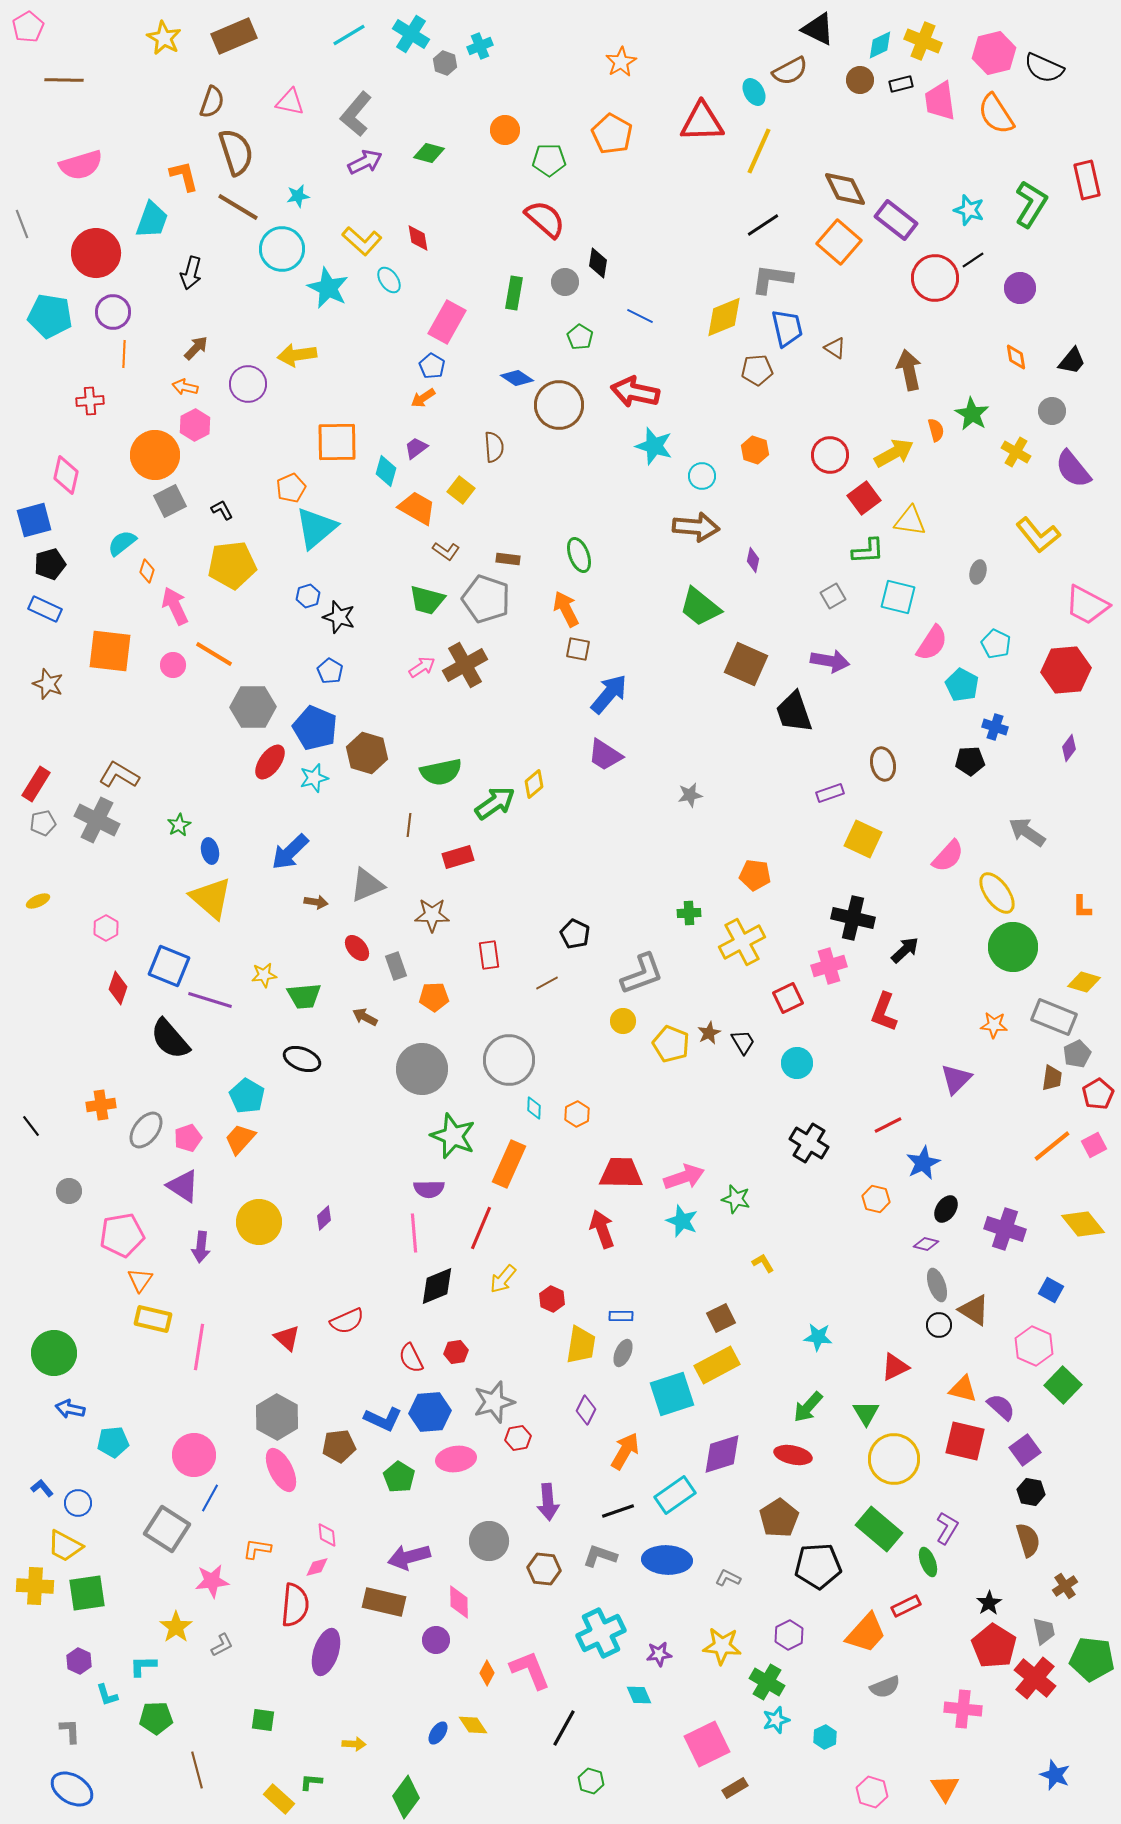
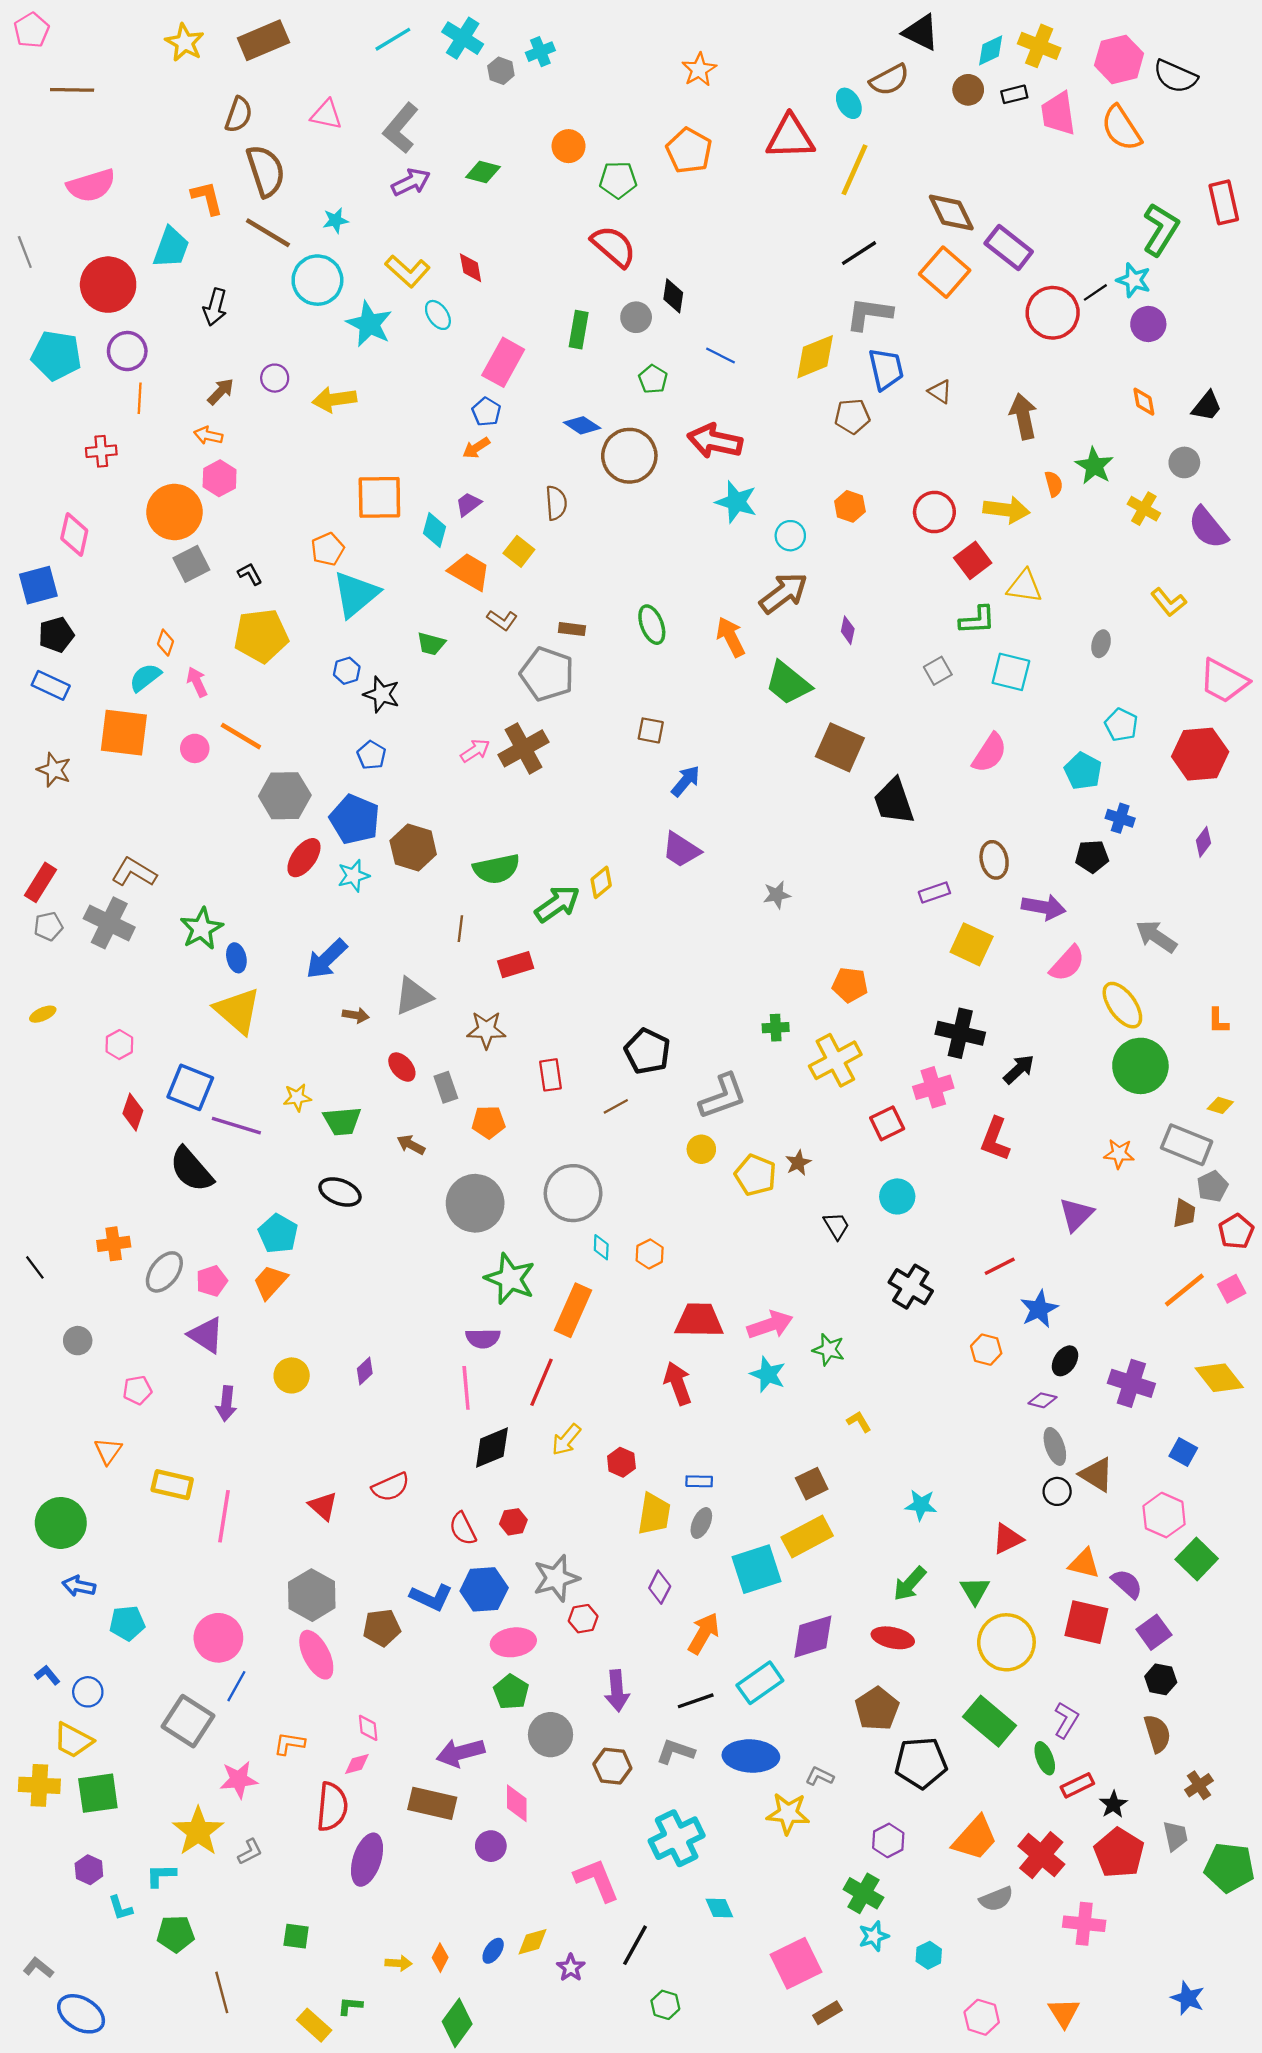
cyan star: (969, 210) -> (1134, 280), moved
purple circle: (248, 384) -> (275, 378), moved, size x0.7
yellow arrow: (894, 453) -> (1006, 510), turned 36
brown arrow: (696, 527) -> (784, 593), turned -42
yellow L-shape: (1038, 535) -> (1169, 602), size x0.7
cyan semicircle: (122, 543) -> (145, 678), moved
green trapezoid: (427, 600) -> (431, 644), moved, size x0.7
pink arrow: (175, 606) -> (197, 682), size x0.7
orange arrow: (566, 609) -> (731, 637), moved
pink semicircle: (932, 643) -> (990, 753), moved
purple arrow: (830, 661) -> (1044, 907), moved
blue arrow: (609, 694) -> (686, 781), size x0.7
green star: (179, 825) -> (202, 929), size x1.6
black pentagon: (575, 934) -> (647, 1051), size x1.4
yellow diamond: (1084, 982) -> (1220, 1105), size x0.7
black trapezoid: (743, 1042) -> (836, 1226), moved
yellow circle: (259, 1222) -> (292, 1375), size x0.7
pink pentagon: (122, 1235) -> (137, 1390), size x0.6
orange triangle: (140, 1280) -> (108, 1451), moved
green pentagon: (399, 1477) -> (511, 1692), moved
red rectangle: (906, 1606) -> (1077, 1785), moved
yellow star: (176, 1627) -> (198, 1831), size x1.4
yellow star: (722, 1646) -> (788, 1813), moved
purple star: (659, 1654) -> (571, 1968), moved, turned -30
orange diamond: (487, 1673) -> (440, 1958), moved
red cross: (1035, 1678) -> (1041, 1855), moved
yellow diamond: (473, 1725) -> (532, 1942), turned -72
gray L-shape: (70, 1731) -> (38, 1968), moved, turned -48

